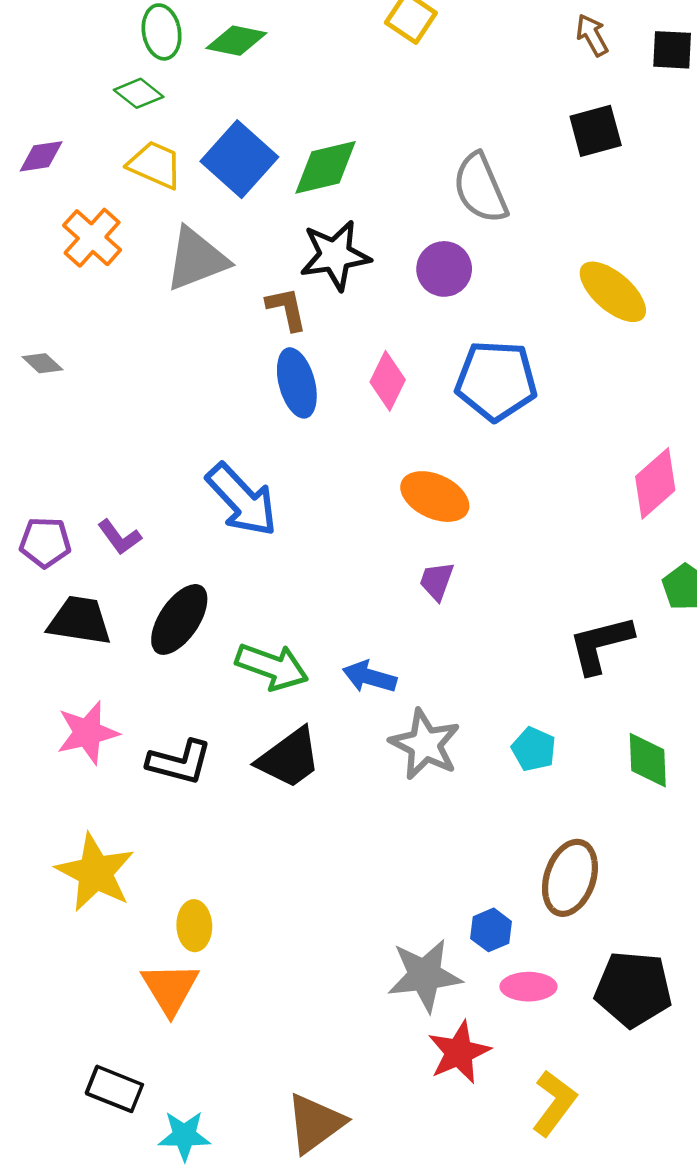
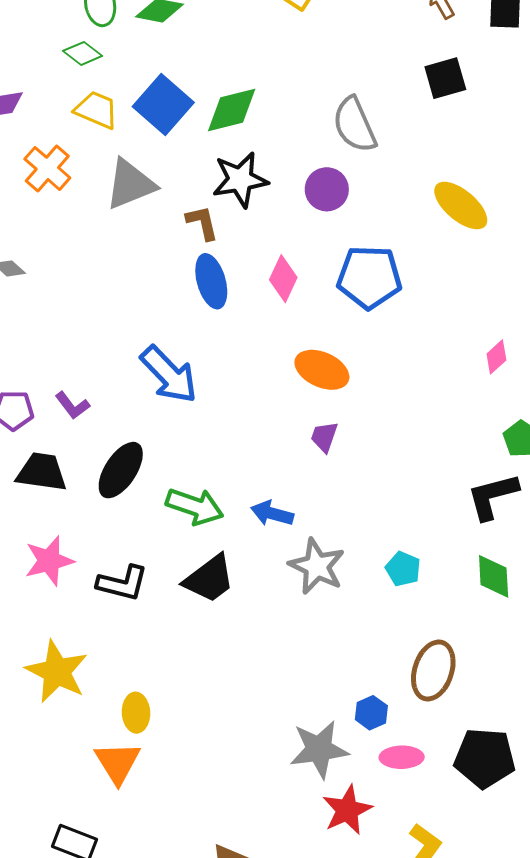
pink diamond: (655, 483) -> (496, 357), size x0.6
black L-shape: (601, 644) -> (493, 496), moved

